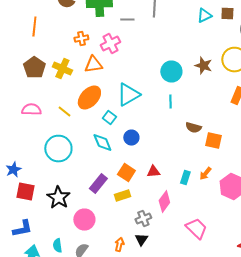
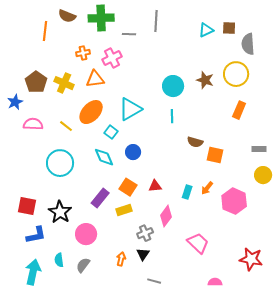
orange line: (34, 26) -> (45, 31), moved
blue star: (13, 170) -> (15, 102), moved
blue L-shape: (22, 228) -> (36, 235), moved

